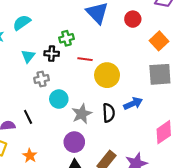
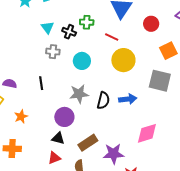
cyan triangle: (28, 56) -> (47, 27), turned -32
red line: (85, 59) -> (112, 37), moved
yellow circle: (107, 75) -> (123, 60), moved
cyan circle: (59, 99) -> (82, 61), moved
black line: (28, 117) -> (41, 83), moved

